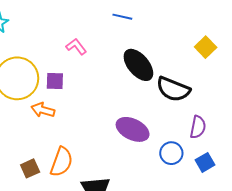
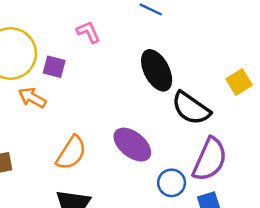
yellow square: (206, 47) -> (239, 82), moved
purple semicircle: (198, 127) -> (210, 159), size x1.6
orange semicircle: (61, 162) -> (71, 153), moved

